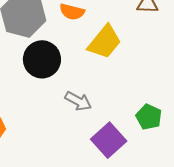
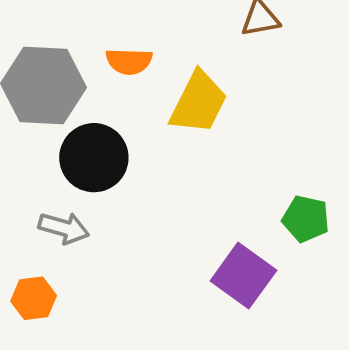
gray arrow: (78, 101) -> (64, 228), moved

